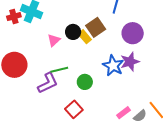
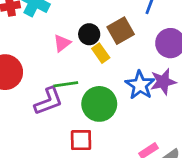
yellow rectangle: (85, 37) -> (101, 53), moved
green circle: (85, 82) -> (99, 104), size x1.6
red square: (74, 109) -> (81, 140), turned 36

